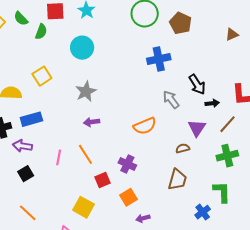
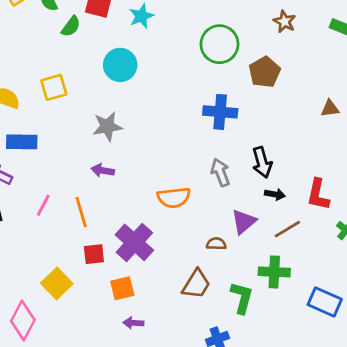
purple cross: (127, 164) -> (134, 242), size x1.5
green L-shape: (222, 192) -> (242, 298), moved

